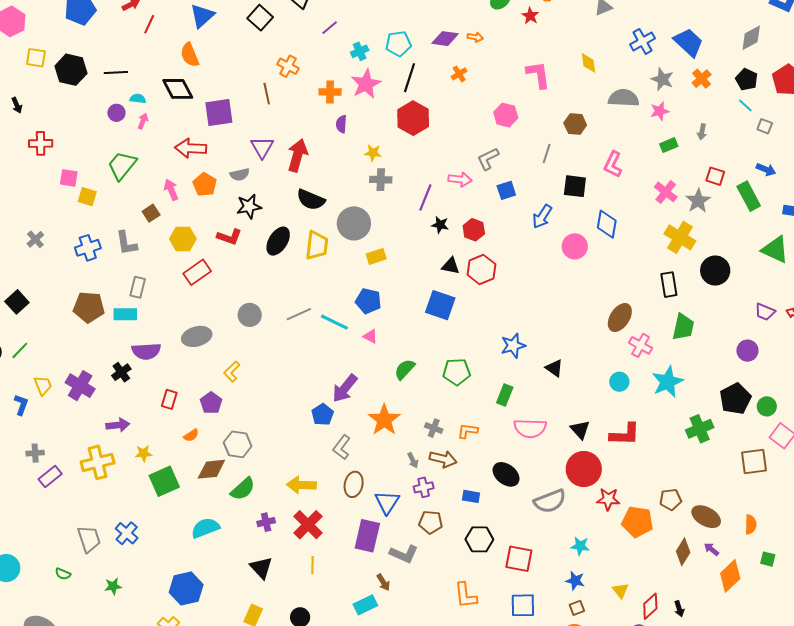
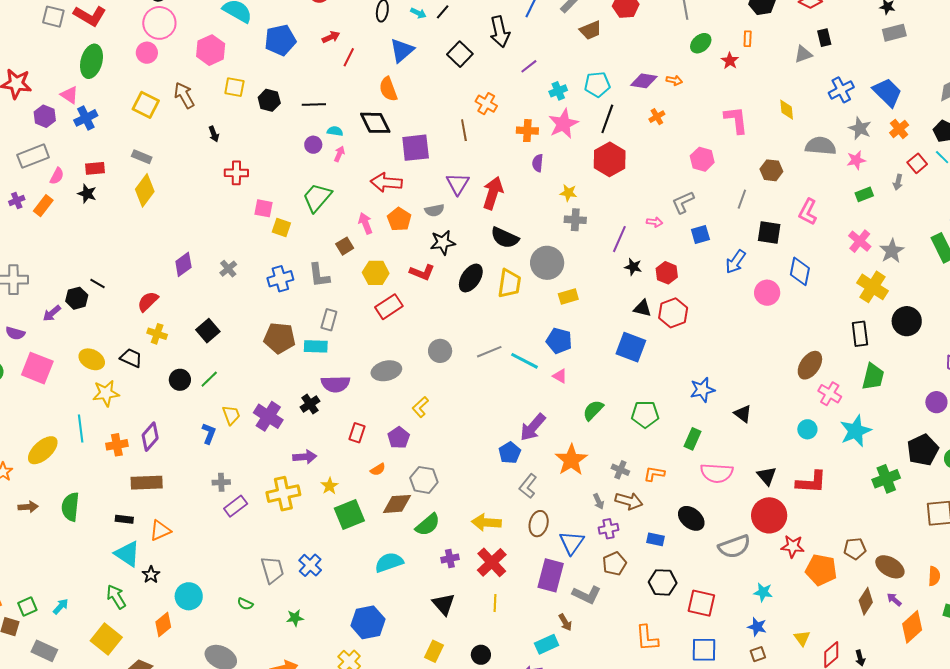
black hexagon: (71, 70) -> (269, 100), size x0.7
red square: (715, 176) -> (917, 163), moved, turned 30
pink arrow: (460, 179) -> (655, 222), size x0.7
yellow star: (143, 453) -> (330, 486), turned -30
brown pentagon: (431, 522) -> (614, 564), turned -30

